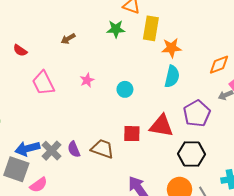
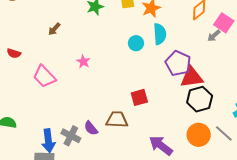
cyan circle: (125, 89) -> (136, 43), moved
purple pentagon: (197, 113) -> (178, 63), moved
red triangle: (161, 126) -> (192, 77), moved
blue arrow: (27, 149) -> (48, 141), turned -65

